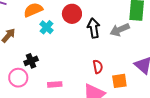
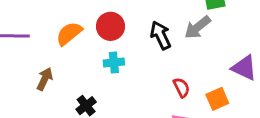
red circle: (72, 14) -> (110, 26), moved
cyan cross: (46, 27) -> (114, 63), moved, turned -32

